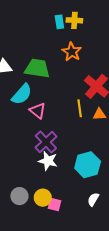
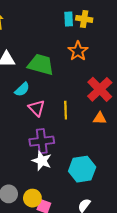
cyan semicircle: (22, 94) -> (22, 89), size x0.7
yellow line: (80, 108) -> (66, 110), moved
purple cross: (46, 142) -> (42, 141), turned 30

